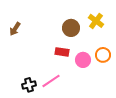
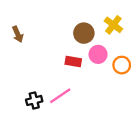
brown arrow: (15, 29) -> (18, 34), turned -56
pink circle: (83, 60) -> (98, 54), moved

